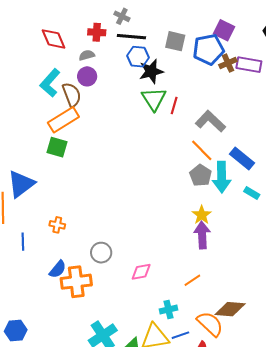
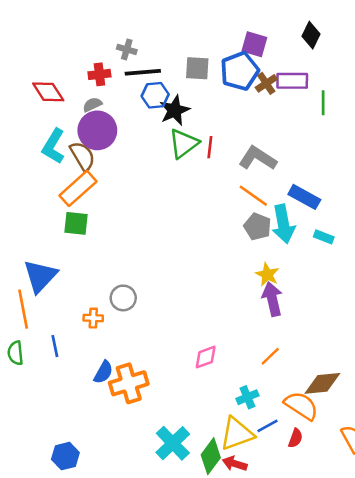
purple circle: (87, 76) -> (97, 130), size x1.6
green triangle: (154, 99) -> (184, 143), turned 36
gray circle: (101, 253) -> (123, 298), moved

